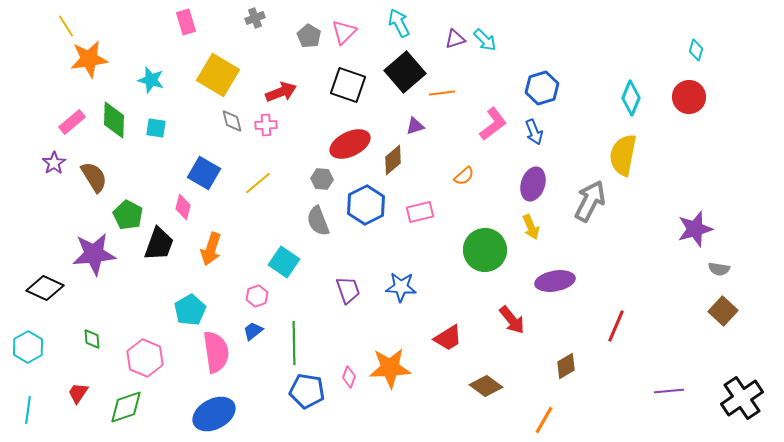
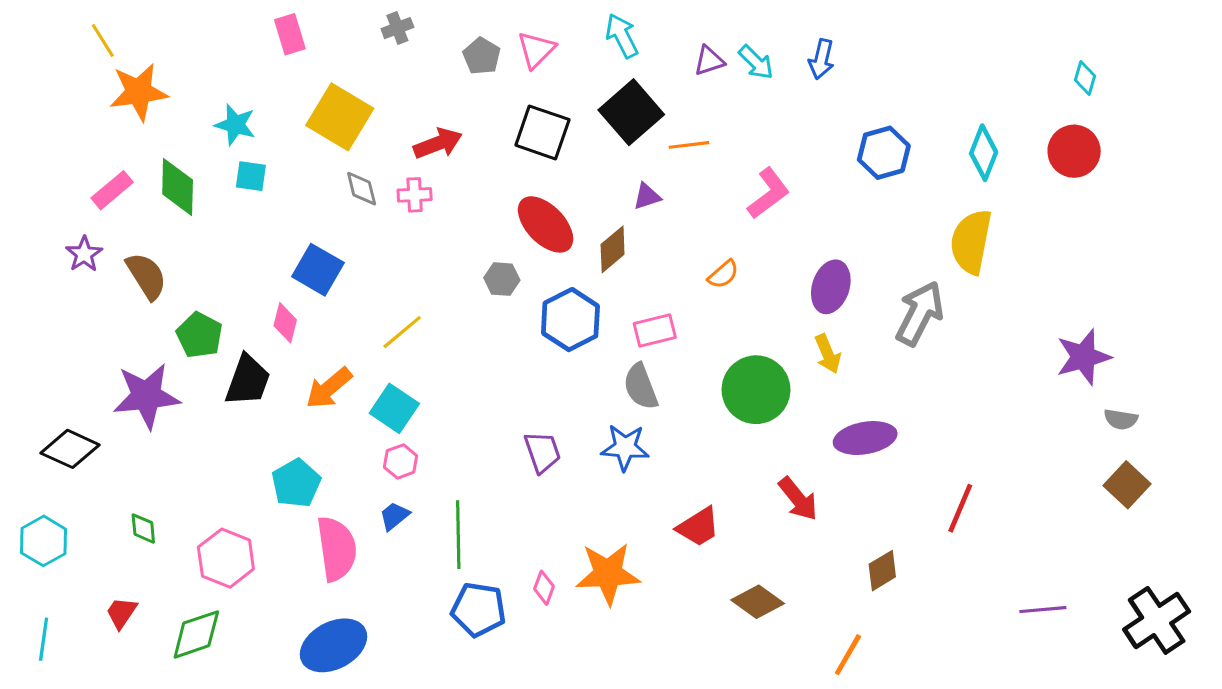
blue hexagon: (542, 88) -> (884, 153), moved
cyan square: (156, 128) -> (251, 176), moved
blue arrow: (534, 132) -> (821, 59), moved, turned 35
red ellipse: (350, 144) -> (546, 224), turned 72
yellow line: (258, 183) -> (402, 332), moved
gray semicircle: (318, 221) -> (641, 387), moved
orange arrow: (211, 249) -> (329, 388), turned 32
cyan square: (284, 262) -> (394, 408), moved

